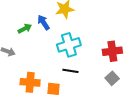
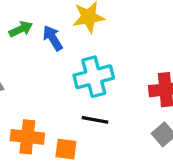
green arrow: (25, 29) -> (21, 29), moved

